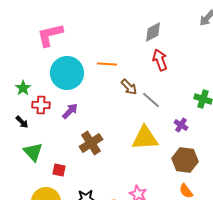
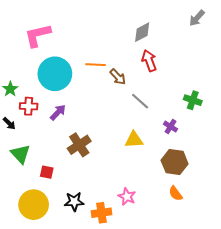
brown arrow: (129, 87) -> (118, 77), moved
yellow triangle: (145, 138) -> (134, 140), size x0.7

